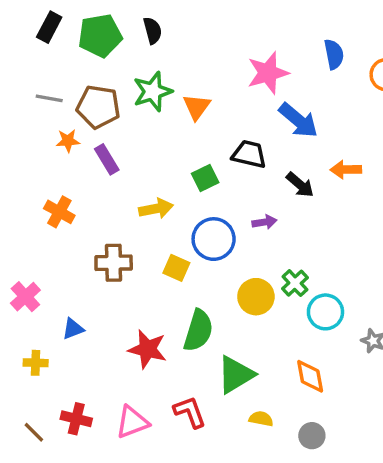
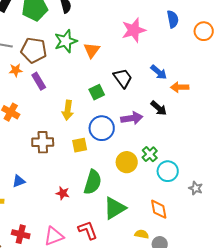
blue arrow: (298, 120) -> (159, 72), moved, size x0.7
black trapezoid: (249, 154) -> (123, 78), turned 40
black arrow: (300, 185) -> (159, 108), moved
yellow arrow: (156, 209) -> (68, 110), turned 108
purple arrow: (264, 222) -> (132, 118), size x1.5
yellow square: (176, 268) -> (80, 145), turned -35
red star: (147, 349) -> (63, 193), size x0.6
yellow semicircle: (261, 419) -> (142, 234), moved

